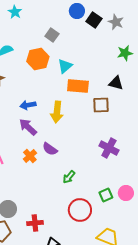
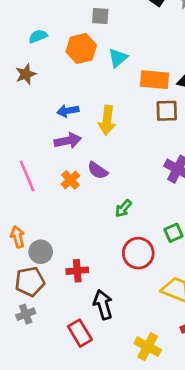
gray square: (52, 35) -> (100, 16), turned -32
orange rectangle: (78, 86) -> (155, 80), moved
purple arrow: (28, 127) -> (68, 141), turned 126

